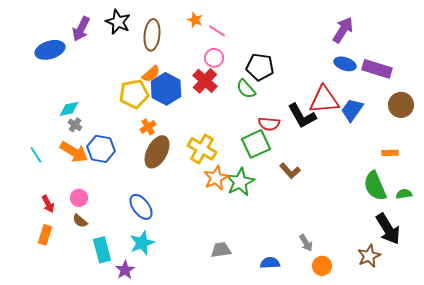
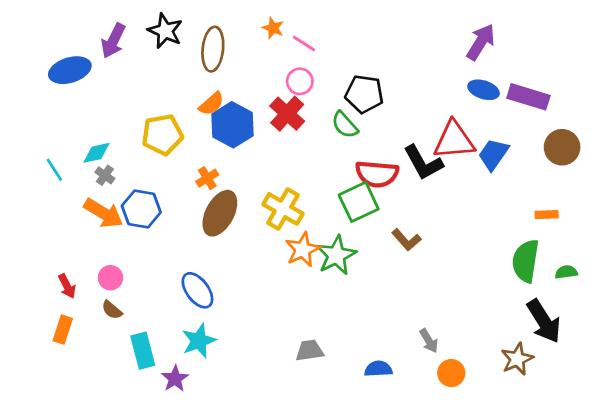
yellow pentagon: (134, 94) -> (162, 135), moved
red semicircle: (269, 124) -> (377, 174), size x1.4
cyan line: (36, 155) -> (54, 170), moved
green semicircle: (375, 186) -> (526, 261), turned 32

